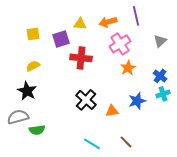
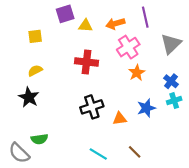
purple square: (61, 39) -> (65, 14), moved
gray triangle: (160, 41) -> (171, 44), size x1.5
black cross: (86, 100) -> (92, 107), turned 30
gray semicircle: (18, 117) -> (19, 153), moved, turned -120

